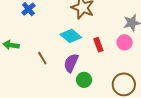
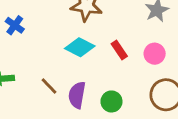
pink circle: (125, 42) -> (155, 54), moved
purple semicircle: (71, 63) -> (77, 95), moved

